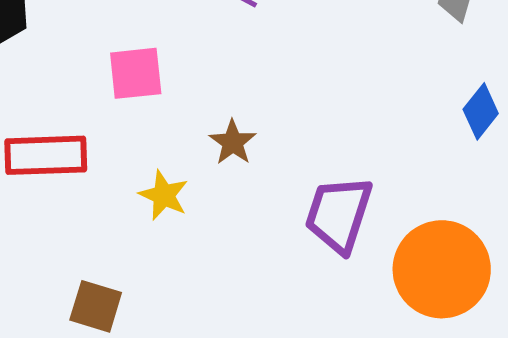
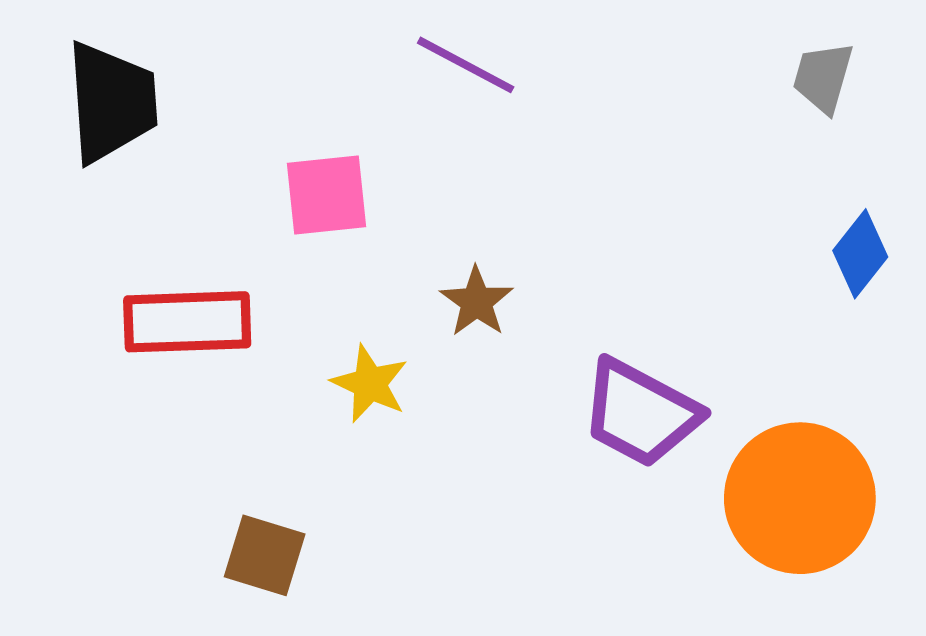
purple trapezoid: (339, 214) -> (640, 413), turned -80

